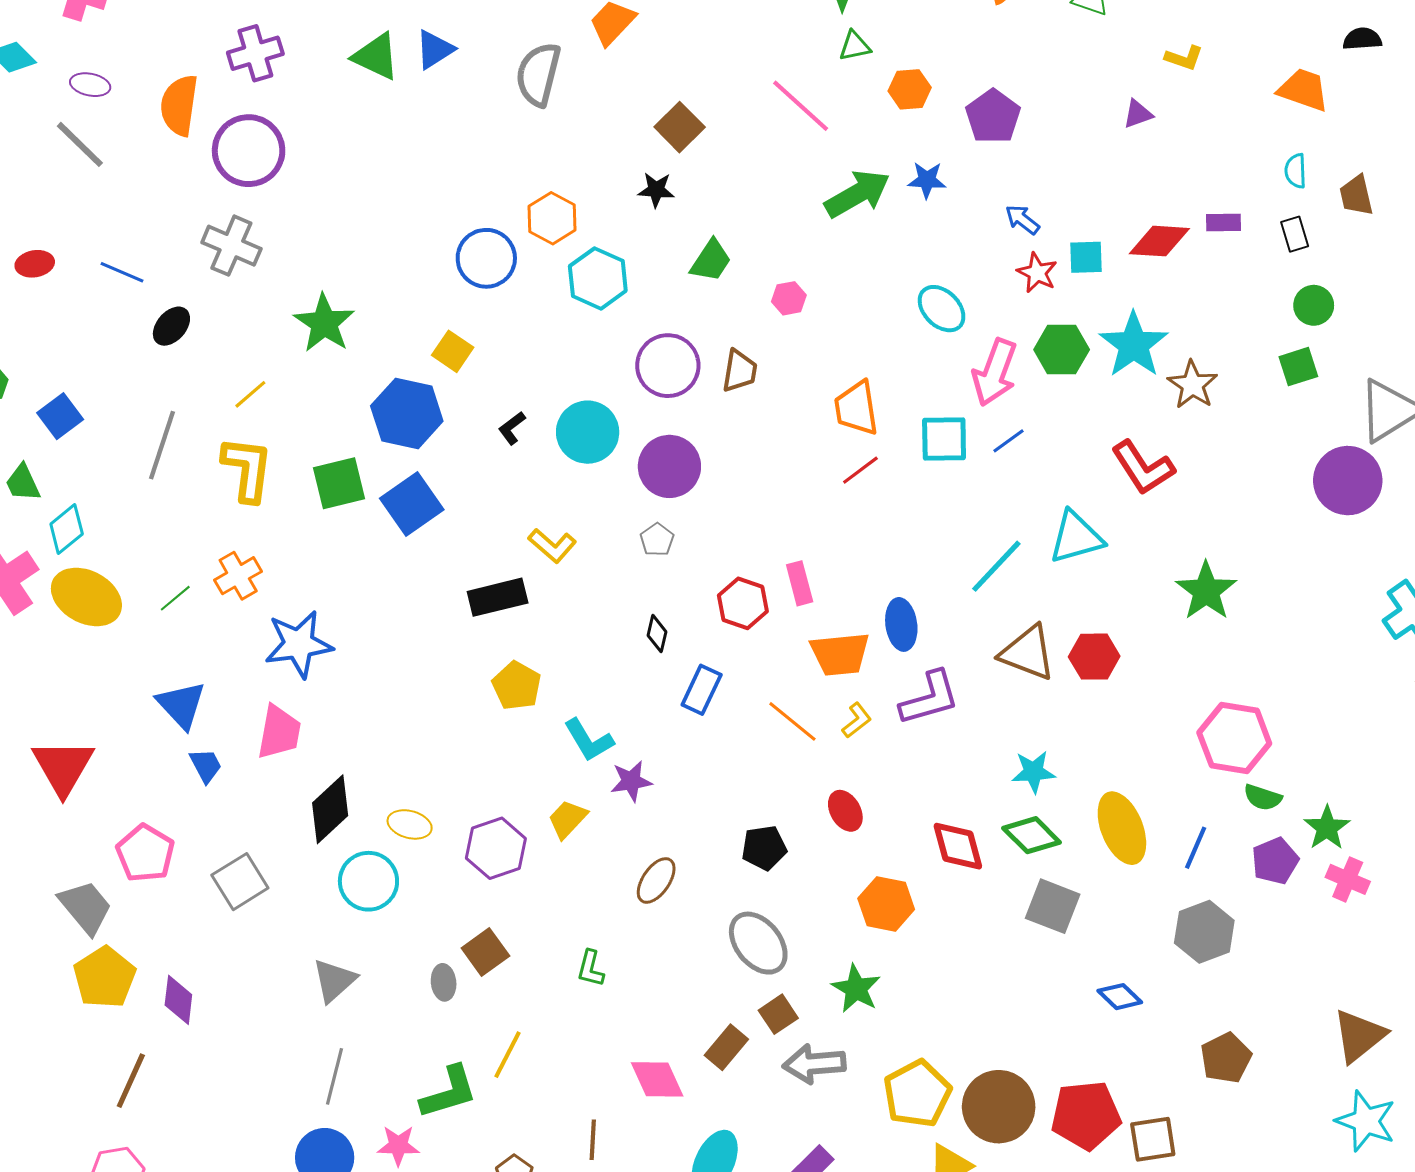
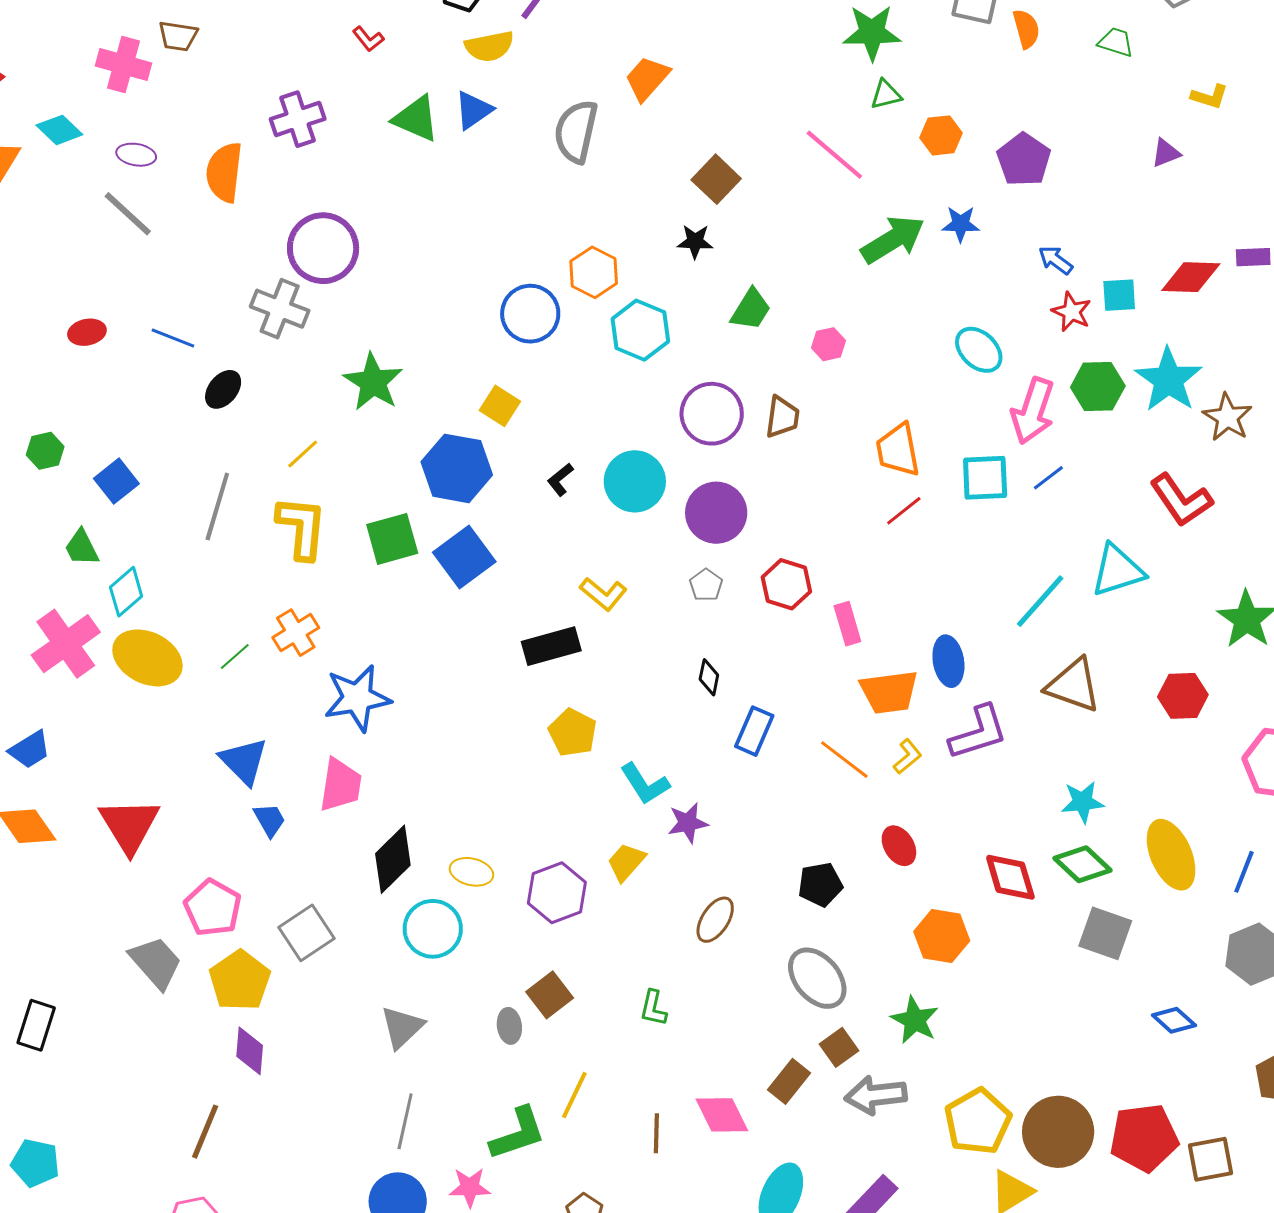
purple circle: (249, 151) -> (323, 248), moved
red hexagon: (743, 603) -> (786, 584), moved
red hexagon: (1094, 657) -> (1183, 696), moved
yellow pentagon: (105, 977) -> (240, 981), moved
brown line: (593, 1140) -> (656, 1133), moved

